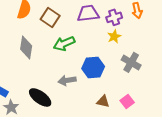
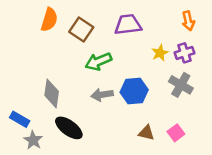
purple cross: (114, 17) -> (184, 53), moved
gray diamond: (26, 47) -> (52, 93), moved
gray arrow: (67, 80) -> (102, 95), moved

